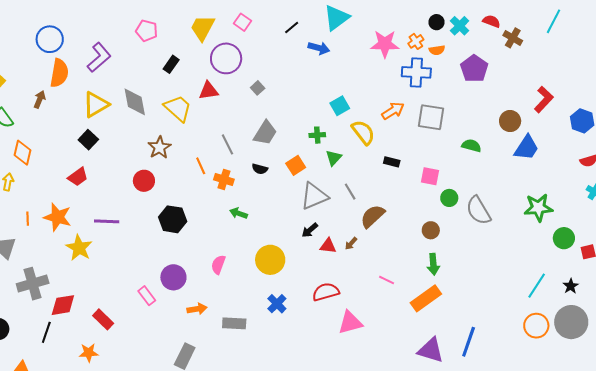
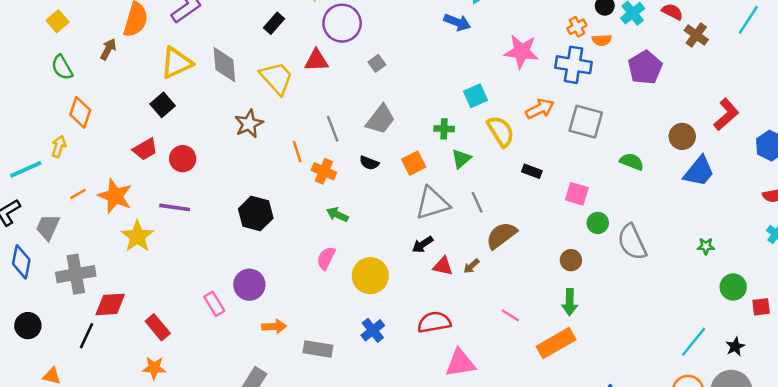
pink star: (385, 44) -> (521, 52), moved
red circle: (144, 181) -> (183, 159), moved
green star: (538, 208) -> (706, 246), size x0.5
orange line: (28, 219) -> (78, 194), turned 56
pink semicircle: (218, 265) -> (326, 258), moved
orange star: (89, 353) -> (154, 368), moved

